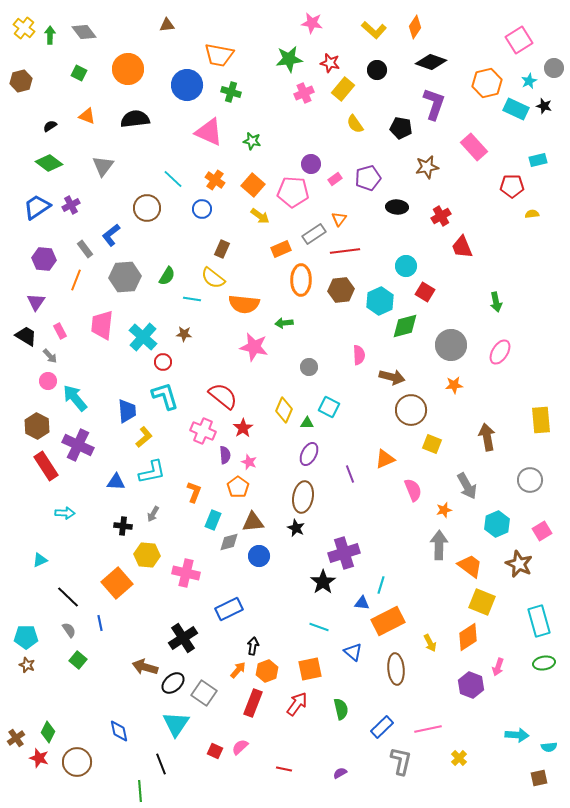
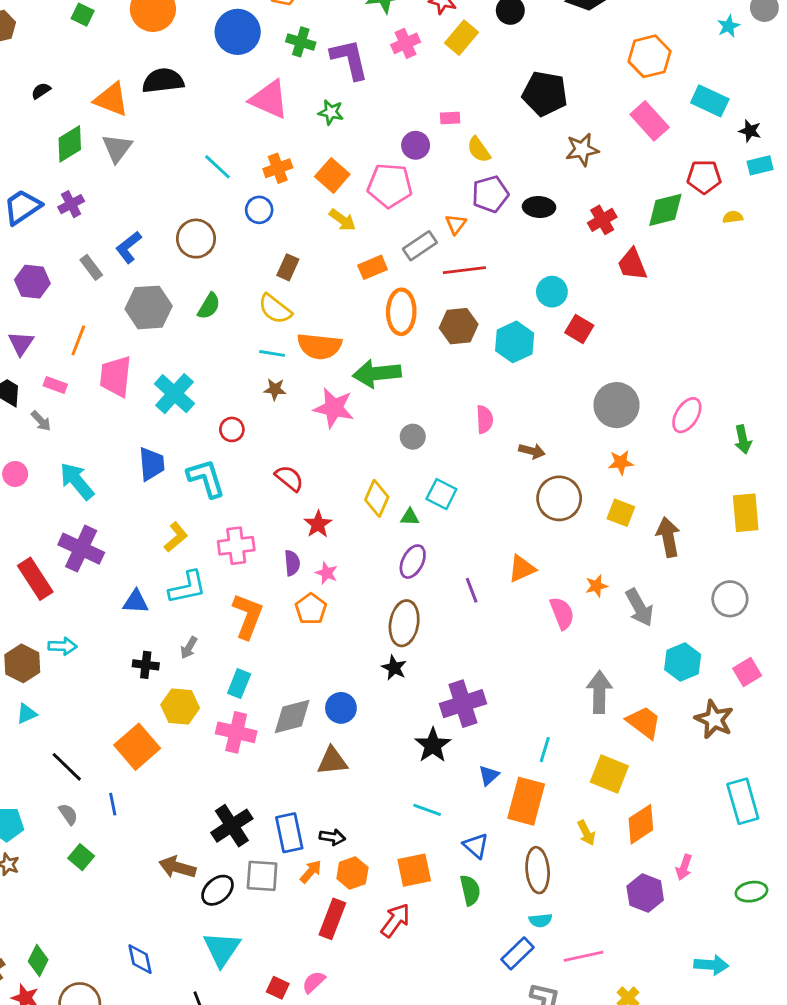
orange hexagon: (487, 83) -> (650, 56), moved
purple L-shape: (434, 104) -> (350, 59), moved, turned -32
black star: (544, 106) -> (750, 131), moved
cyan rectangle: (516, 109) -> (710, 101), moved
orange triangle: (87, 116) -> (111, 99), moved, size x1.5
yellow semicircle: (355, 124) -> (479, 150), moved
black pentagon: (401, 128) -> (545, 94), size x1.4
cyan rectangle: (538, 160) -> (760, 165), moved
green diamond: (49, 163) -> (70, 144), moved, turned -68
purple pentagon: (368, 178) -> (490, 194), moved
pink rectangle: (335, 179) -> (450, 118), moved, turned 32
orange cross: (215, 180) -> (278, 168), turned 36
brown circle: (147, 208) -> (196, 239), moved
orange line: (76, 280) -> (78, 340), moved
cyan line: (192, 299) -> (272, 353), moved
green arrow: (496, 302) -> (743, 440), moved
green arrow: (284, 323) -> (377, 373), size x1.8
green diamond: (405, 326) -> (665, 210), moved
pink rectangle: (60, 331) -> (55, 385), turned -42
brown star: (184, 334) -> (275, 389), moved
red circle: (163, 362) -> (232, 429), moved
brown arrow: (392, 377) -> (532, 451), size x0.7
pink circle: (48, 381) -> (15, 474), moved
red semicircle: (223, 396) -> (289, 478), size x0.7
blue trapezoid: (127, 411) -> (151, 464), moved
brown hexagon: (37, 426) -> (22, 663), moved
pink cross: (203, 431) -> (236, 546), moved, turned -30
yellow square: (432, 444) -> (621, 513), moved
orange L-shape: (194, 492) -> (248, 616), size x1.5
orange star: (444, 510) -> (596, 586), moved
cyan rectangle: (213, 520) -> (239, 684), moved
brown triangle: (253, 522) -> (332, 761), moved
gray diamond: (229, 542) -> (292, 717), moved, size x1.4
cyan line: (381, 585) -> (545, 750), moved
yellow square: (482, 602) -> (609, 774), moved
blue triangle: (362, 603) -> (489, 775), turned -49
blue rectangle: (229, 609) -> (289, 833), moved, turned -76
orange rectangle: (388, 621) -> (526, 801), turned -48
black arrow: (253, 646) -> (332, 837), turned 90
green ellipse: (544, 663) -> (751, 892), moved
gray square: (204, 693) -> (262, 876), moved, turned -30
green semicircle: (341, 709) -> (470, 890), moved
cyan semicircle: (549, 747) -> (540, 920), moved

